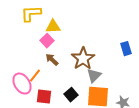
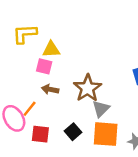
pink square: (47, 41) -> (44, 66), turned -32
brown arrow: (52, 60) -> (50, 89), turned -32

